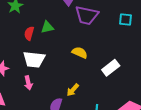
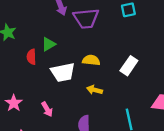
white trapezoid: (34, 59) -> (63, 72), moved
yellow arrow: (73, 90) -> (95, 90), moved, turned 80

